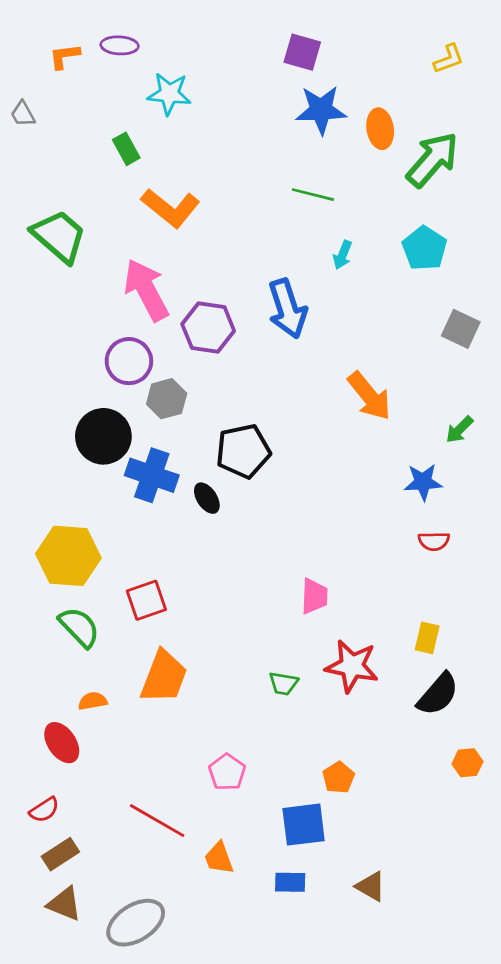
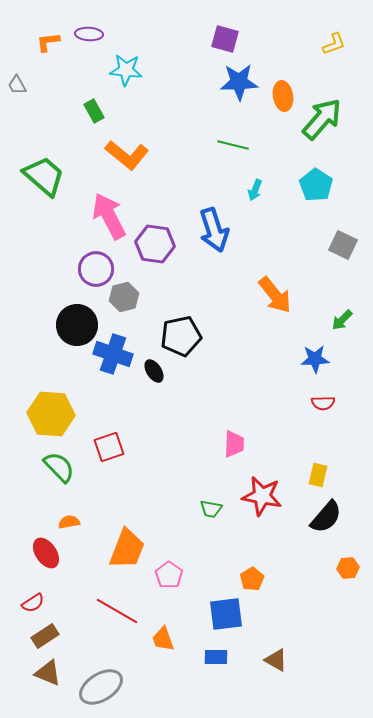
orange trapezoid: (164, 677) -> (127, 549), moved

